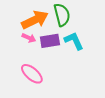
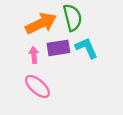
pink arrow: (29, 38) -> (34, 55), moved, turned -120

